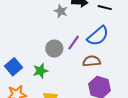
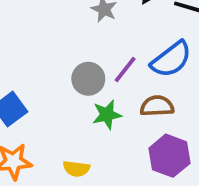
green star: (40, 71) -> (107, 115), moved

